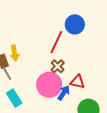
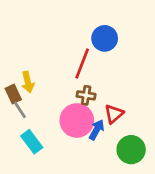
brown cross: (58, 66) -> (86, 95), turned -32
red triangle: (78, 82) -> (114, 114), turned -49

